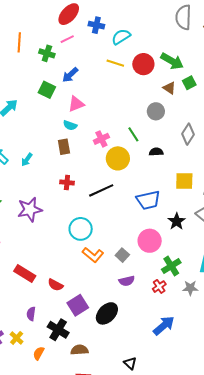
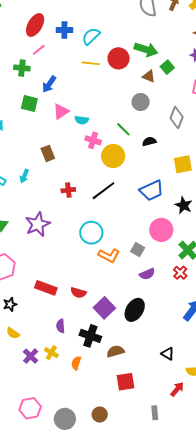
cyan semicircle: (70, 125) -> (82, 120), moved
pink cross: (101, 139) -> (93, 140), turned -35
brown rectangle: (64, 147) -> (48, 153), moved

